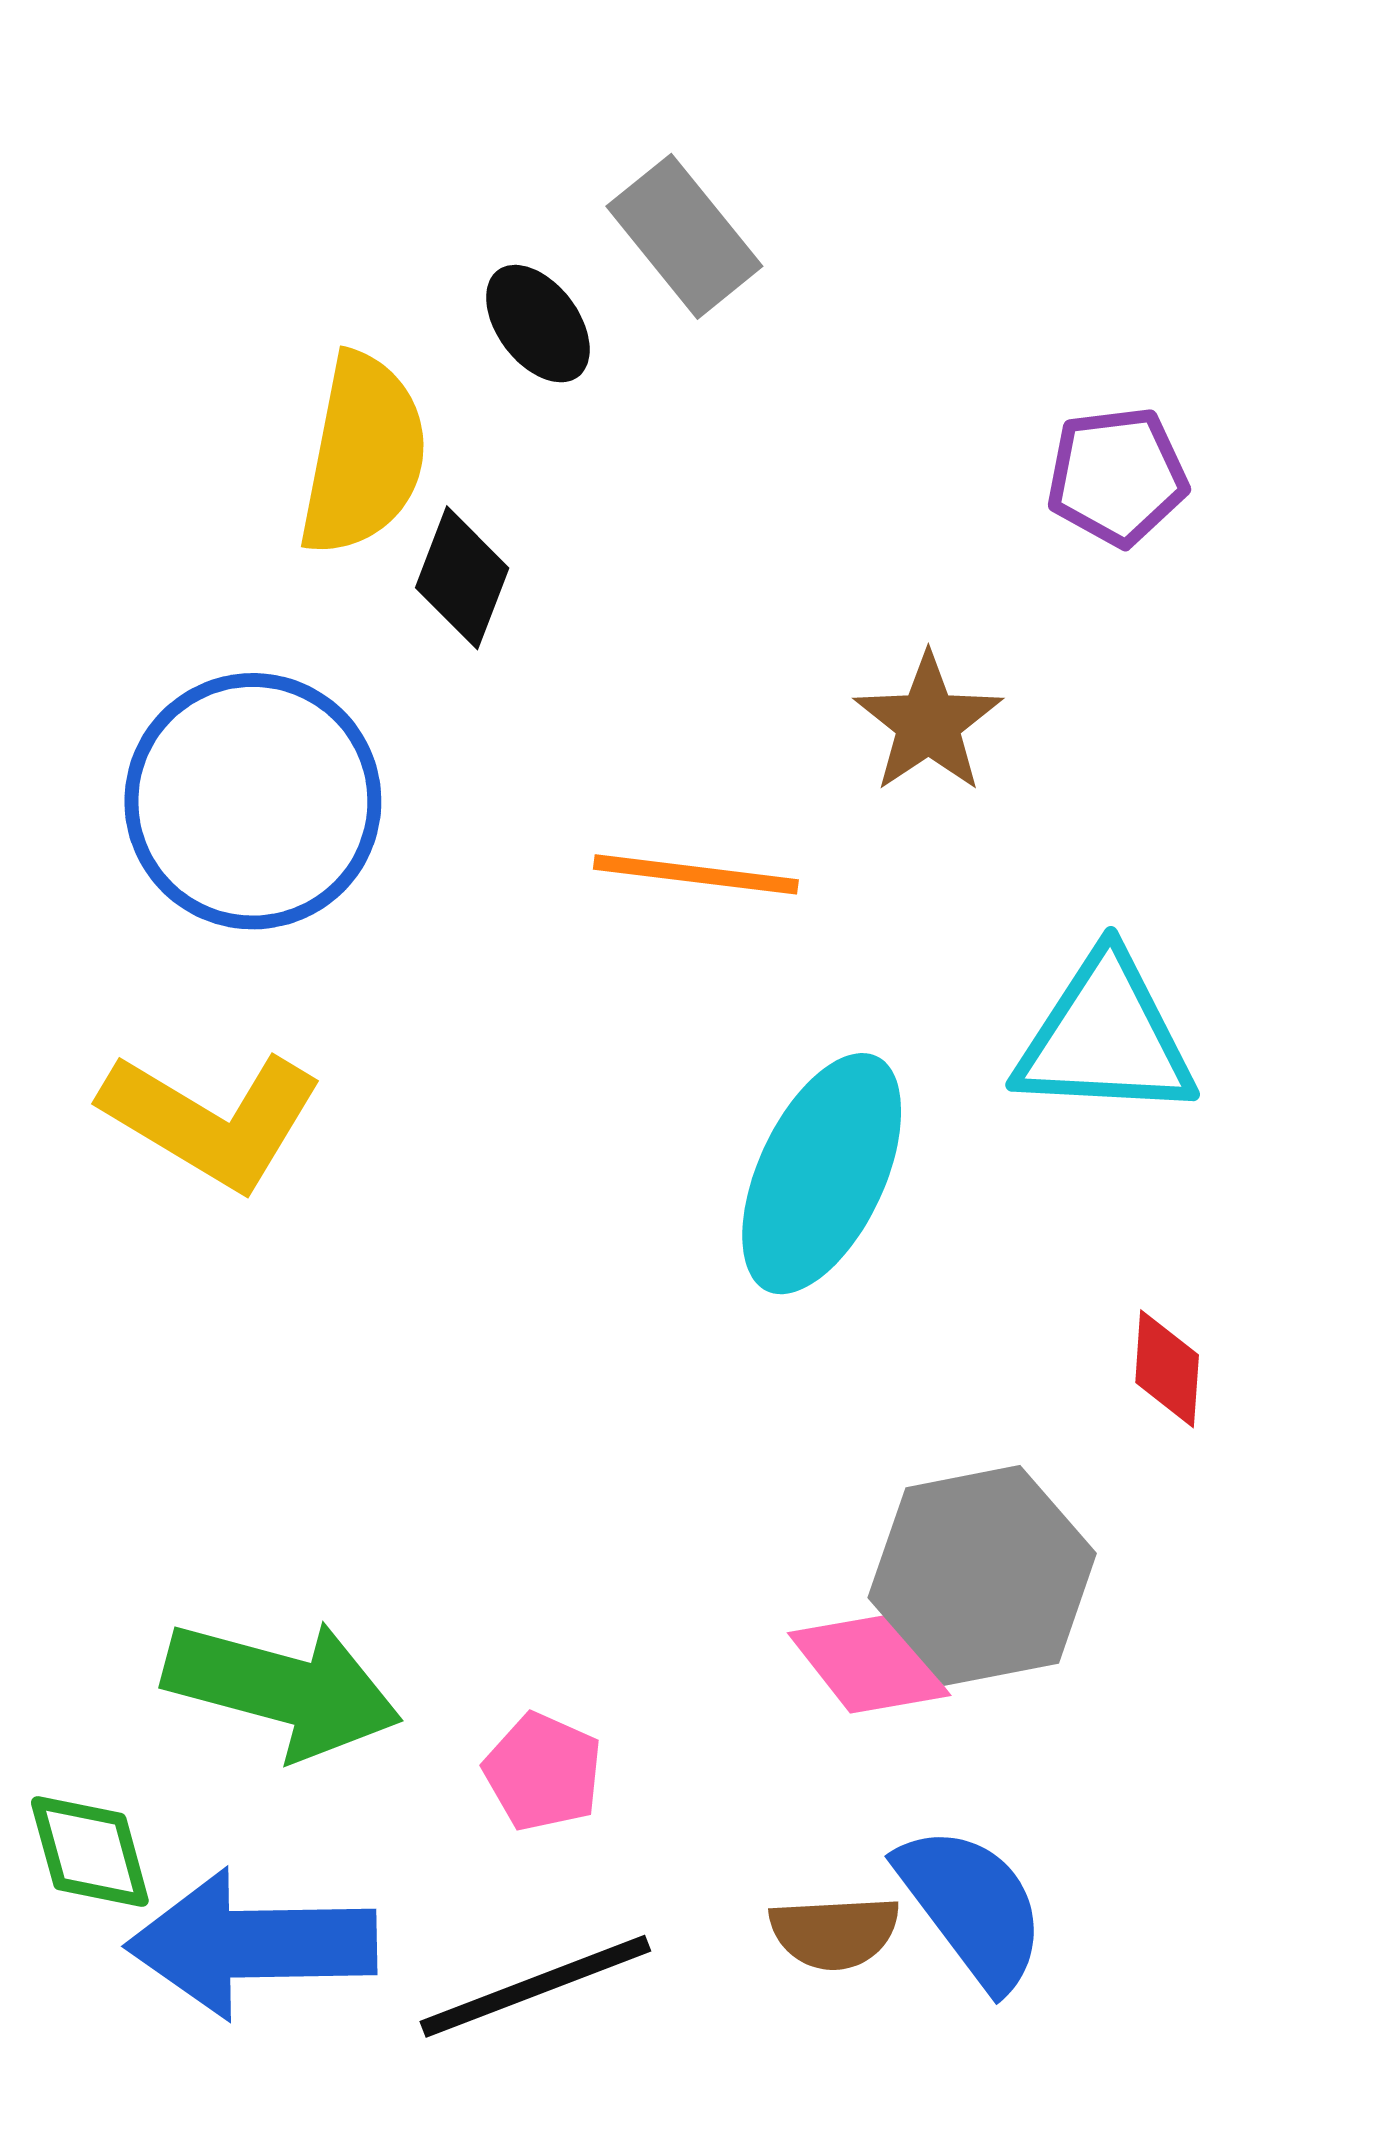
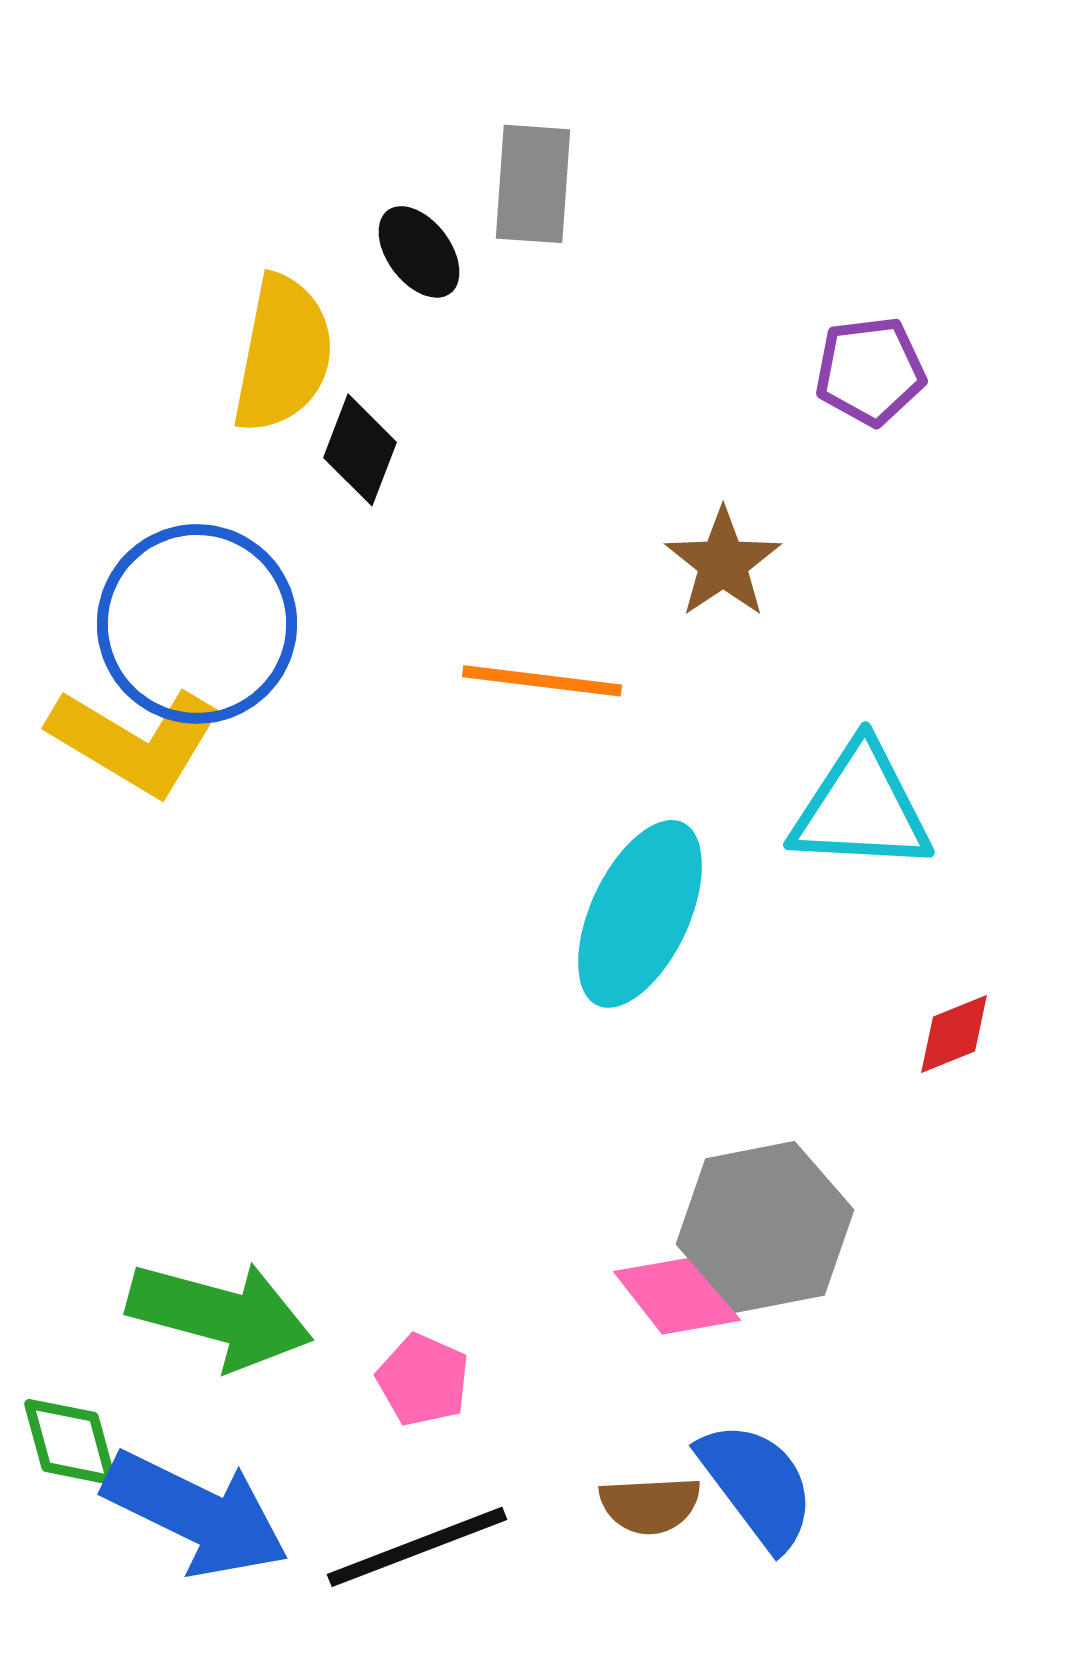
gray rectangle: (684, 236) -> (533, 184), turned 43
yellow L-shape: (212, 1120) -> (135, 741), moved
red diamond: (1167, 1369) -> (954, 1034), moved, turned 64
blue arrow: (252, 1944) -> (196, 1514), turned -153

